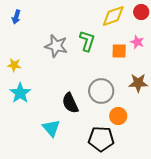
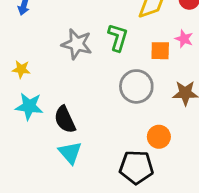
gray circle: (101, 91) -> (136, 86), moved
cyan star: (20, 93) -> (29, 106), turned -30
black semicircle: (70, 103) -> (65, 120), moved

